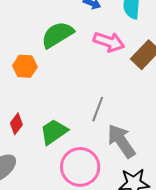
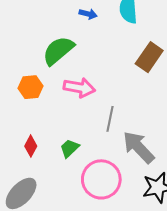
pink arrow: (109, 42) -> (79, 88), moved
green trapezoid: (54, 132) -> (70, 148), size x0.7

